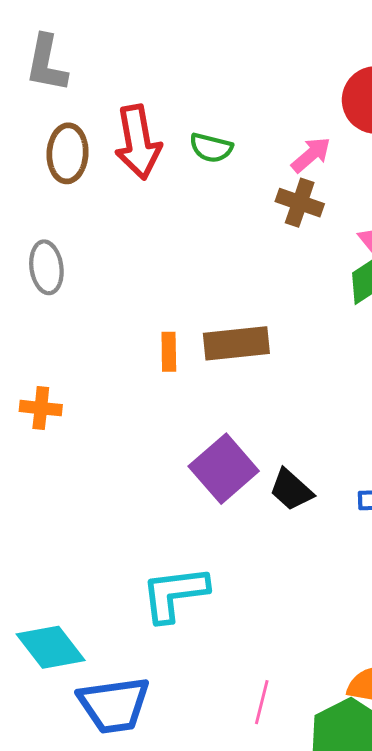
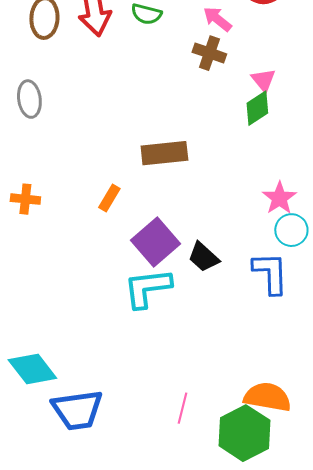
pink arrow: (311, 155) -> (217, 19), turned -100
orange rectangle: (169, 352) -> (109, 198), moved, turned 32
cyan L-shape: (174, 594) -> (147, 288), moved

